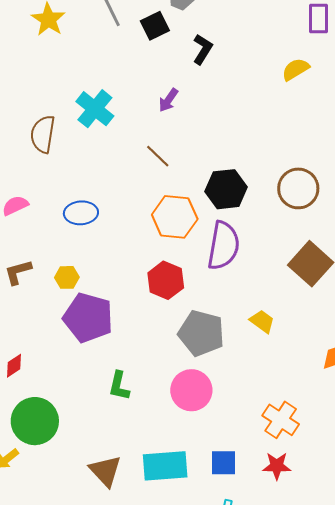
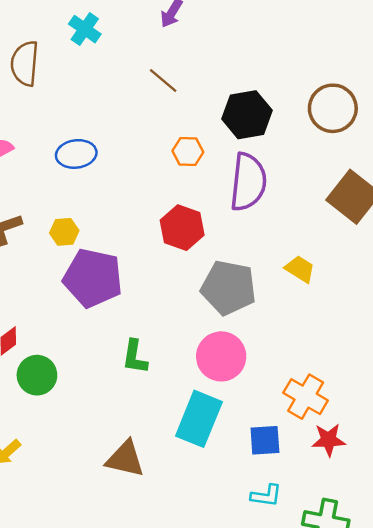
cyan cross: (95, 109) -> (85, 29), size x0.7
orange hexagon: (175, 217) -> (188, 152), size x0.6
orange cross: (281, 420) -> (306, 397), moved
green circle: (35, 421) -> (37, 375), moved, size x0.7
cyan rectangle: (165, 466) -> (199, 419), moved, turned -60
brown triangle: (105, 471) -> (125, 459), turned -30

